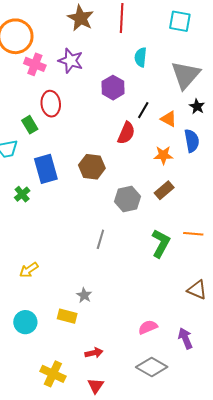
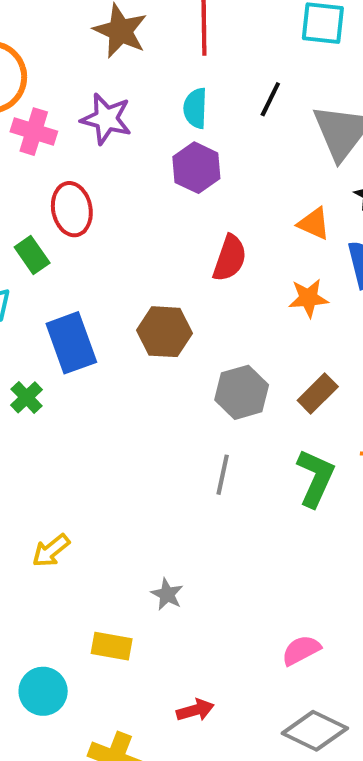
cyan semicircle: (141, 57) -> (195, 108), moved
black line: (143, 110) -> (270, 99), moved
brown rectangle: (164, 190) -> (318, 394), moved
gray line: (100, 239) -> (223, 475), moved
yellow rectangle: (67, 316) -> (112, 646), moved
cyan circle: (25, 322) -> (43, 691), moved

